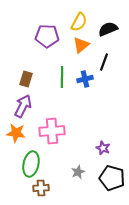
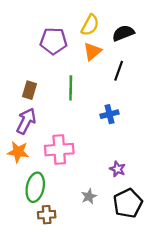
blue cross: (85, 79) -> (109, 114), moved
black pentagon: (112, 178) -> (128, 203), turned 30

